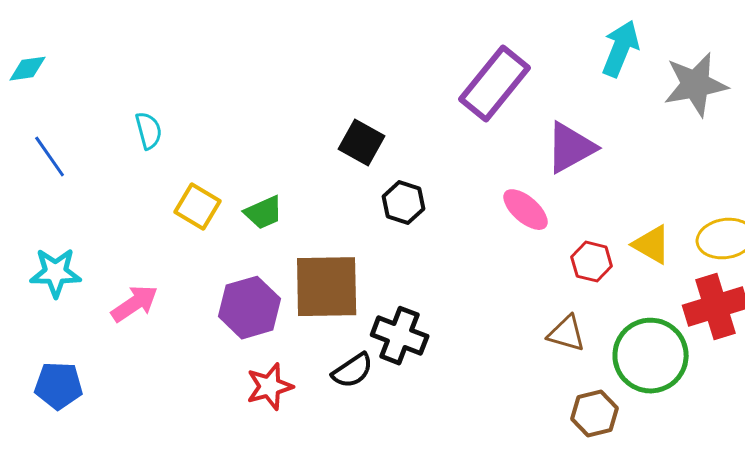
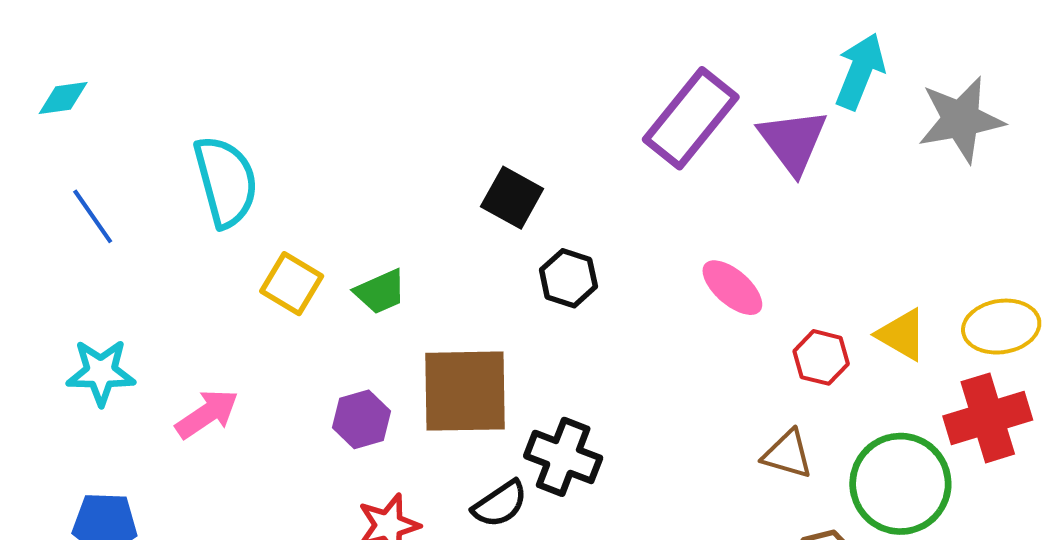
cyan semicircle: (149, 131) -> (226, 181), size x1.8
purple triangle: (571, 148) -> (793, 141), moved, turned -38
purple hexagon: (250, 308) -> (362, 419), size x0.7

